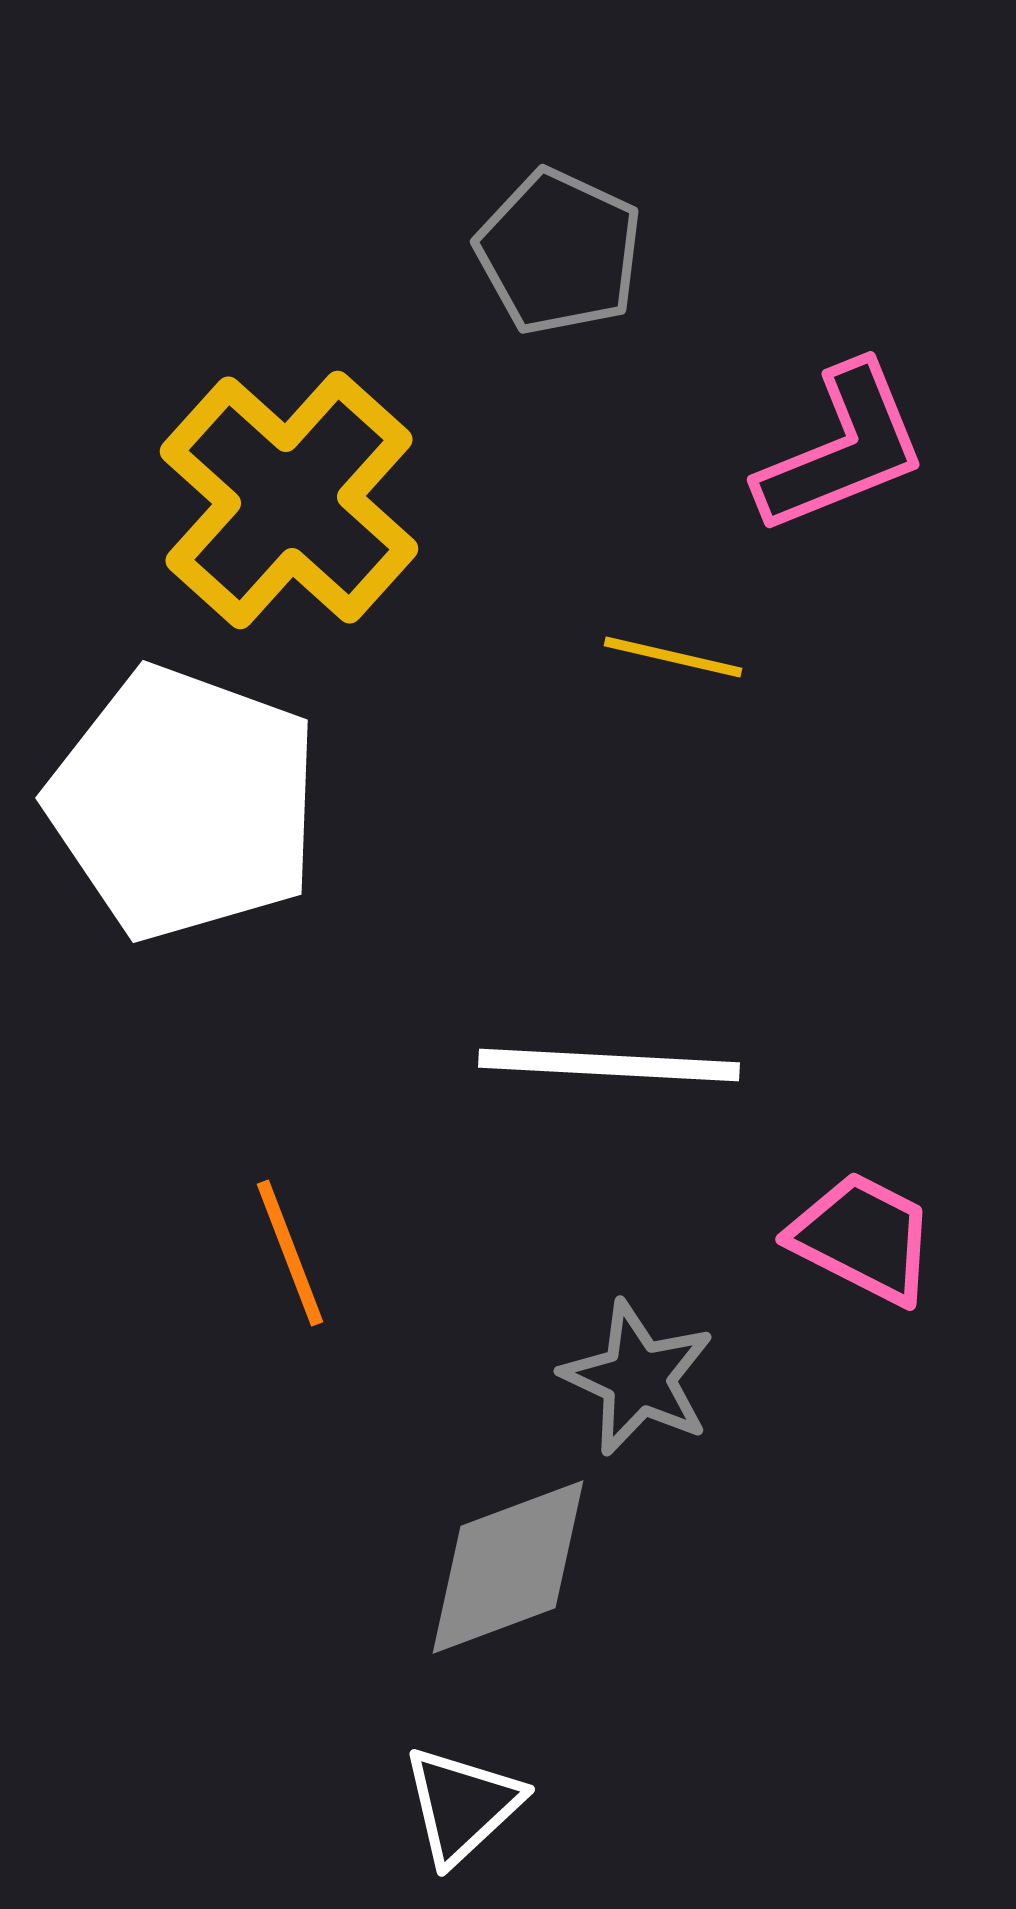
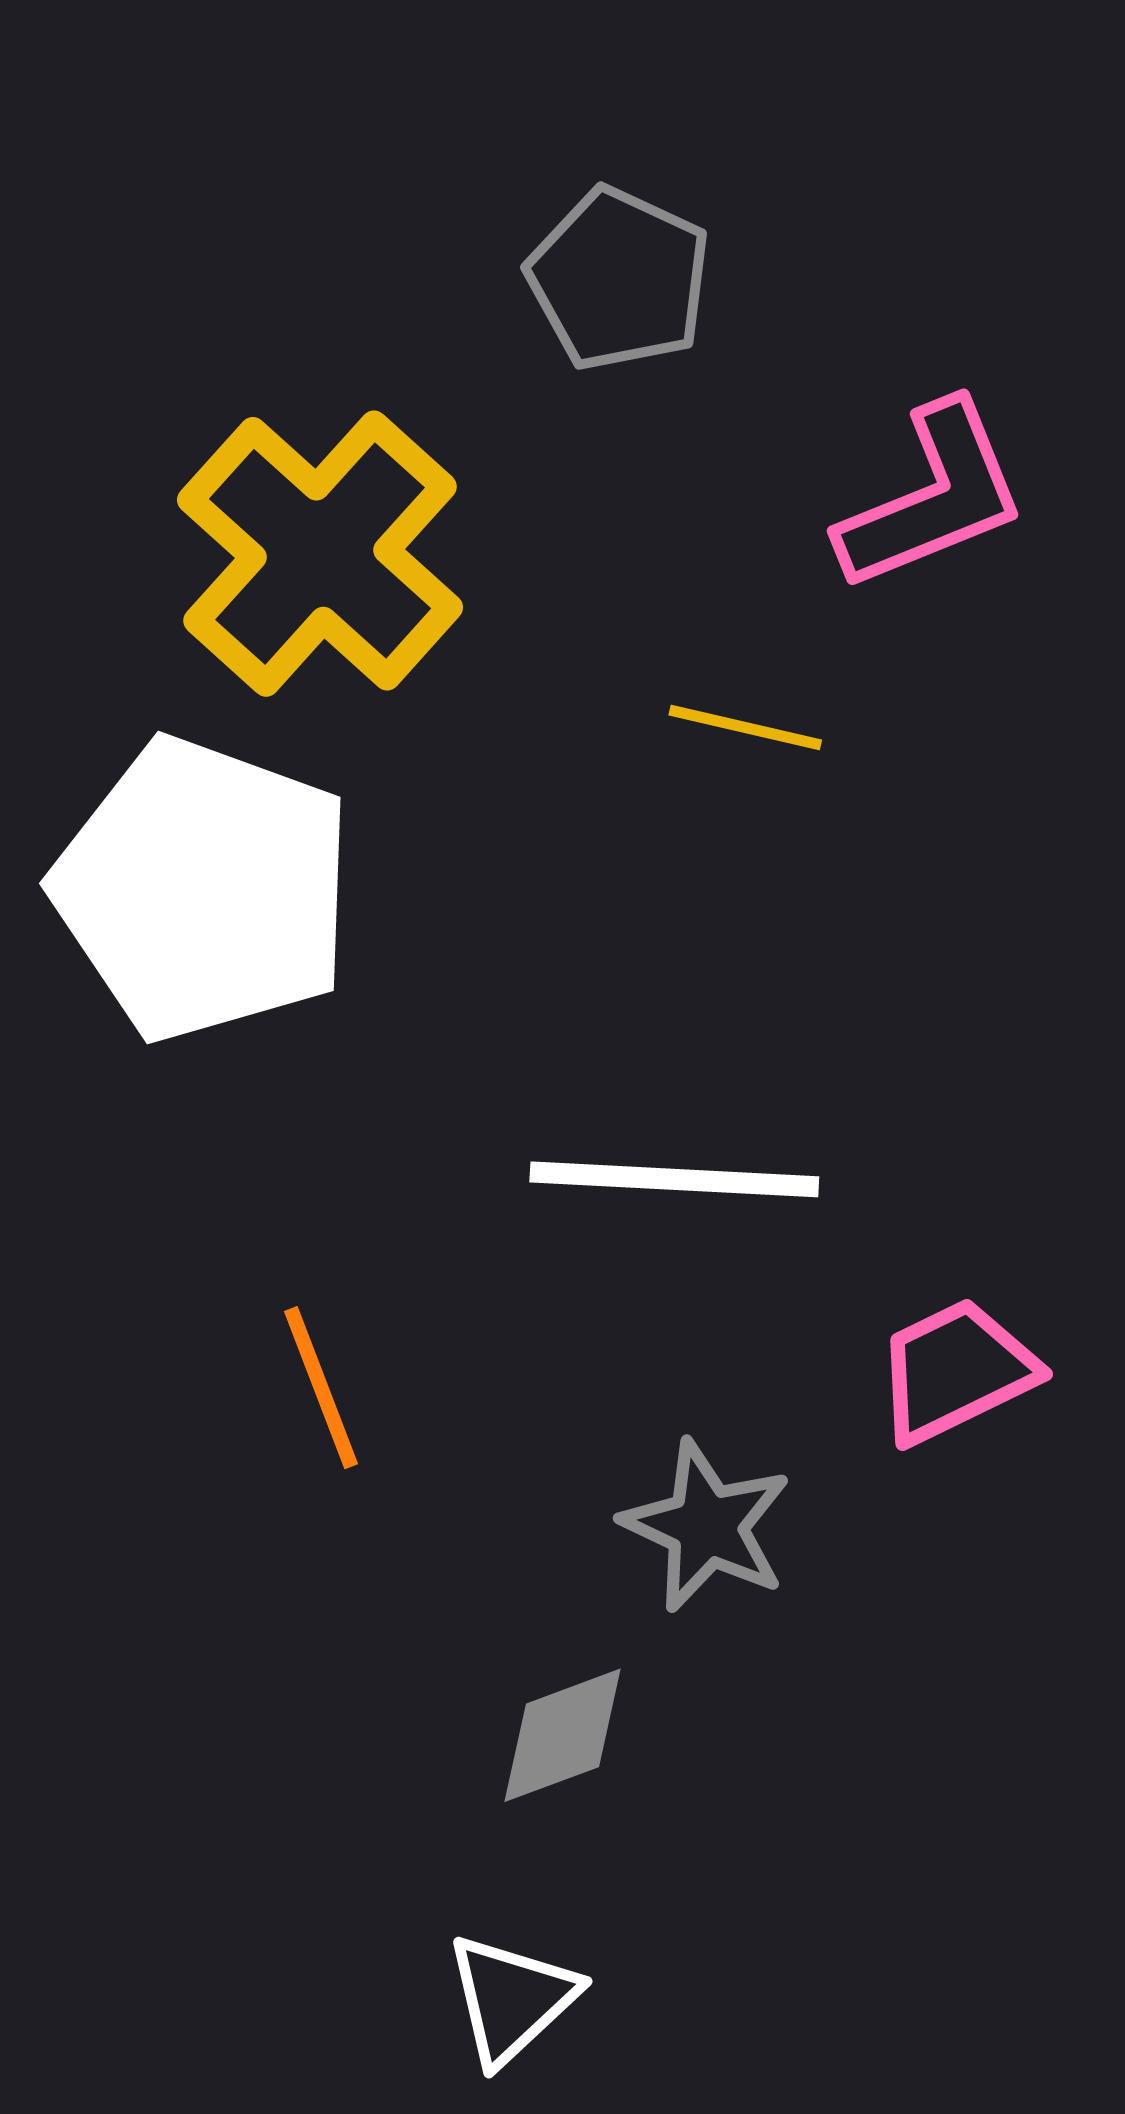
pink trapezoid: (863, 1238) -> (956, 1371), turned -53
gray diamond: (508, 1567) -> (562, 1735), size x0.7

